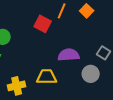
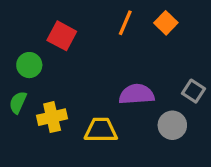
red square: (43, 24) -> (62, 36), moved
yellow cross: (17, 86) -> (52, 117), moved

